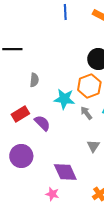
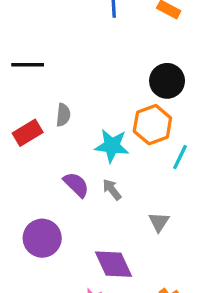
gray arrow: (86, 113) -> (112, 190), moved
red rectangle: (20, 114) -> (28, 133), moved

